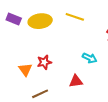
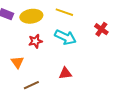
cyan arrow: (90, 58) -> (65, 37), moved, size x1.5
red star: (44, 62) -> (35, 41), moved

